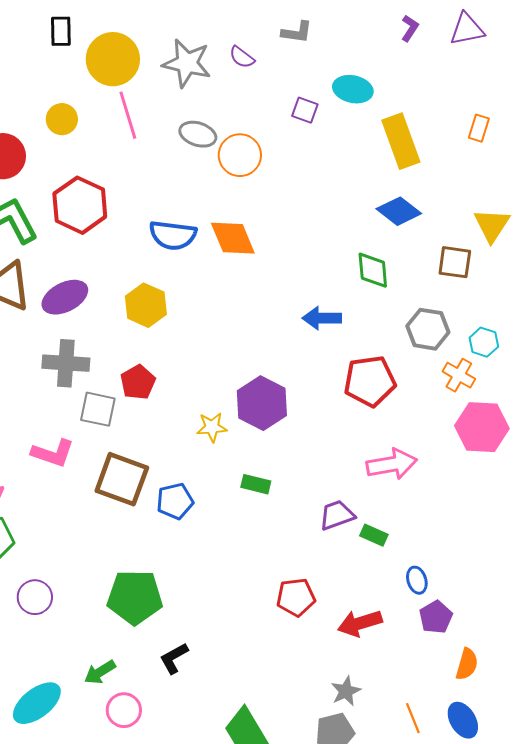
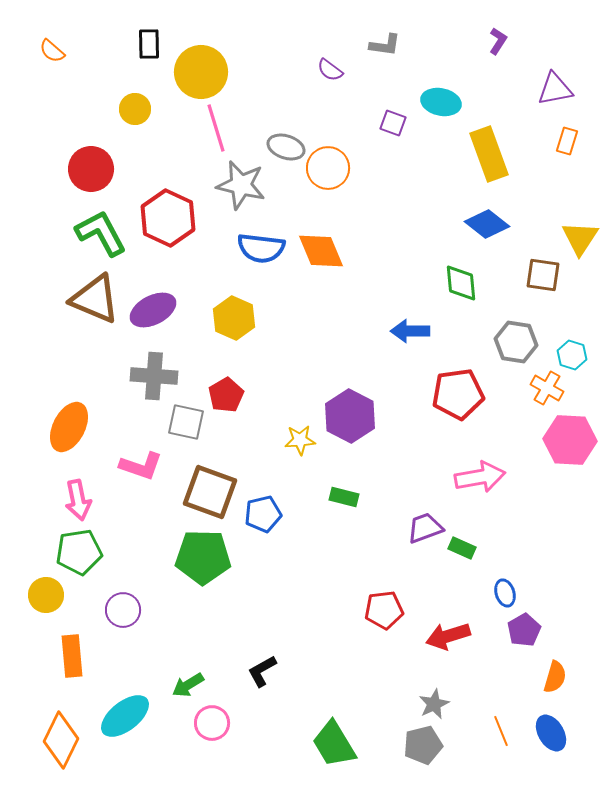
purple triangle: (467, 29) -> (555, 89), moved
gray star: (187, 63) -> (241, 185), moved
yellow circle: (62, 119) -> (135, 109), moved
green pentagon: (135, 597) -> (203, 557), moved

